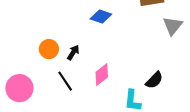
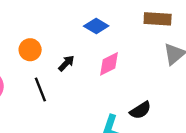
black arrow: (73, 52) -> (66, 63), moved
pink diamond: (102, 75) -> (109, 64), moved

